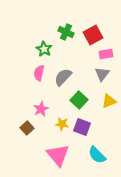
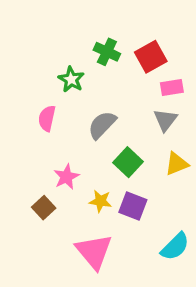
pink semicircle: (39, 73) -> (47, 118), moved
cyan semicircle: (97, 155) -> (175, 247), moved, turned -90

